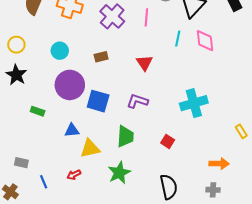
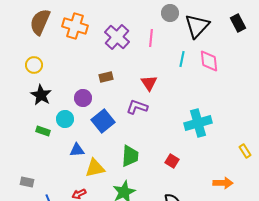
yellow circle: (16, 45) -> (34, 65), moved
cyan circle: (60, 51) -> (65, 119), moved
black star: (16, 75) -> (41, 95), moved
purple circle: (70, 85) -> (83, 98), moved, size x0.6
blue square: (98, 101) -> (103, 121), turned 35
purple L-shape: (137, 101) -> (137, 107), moved

